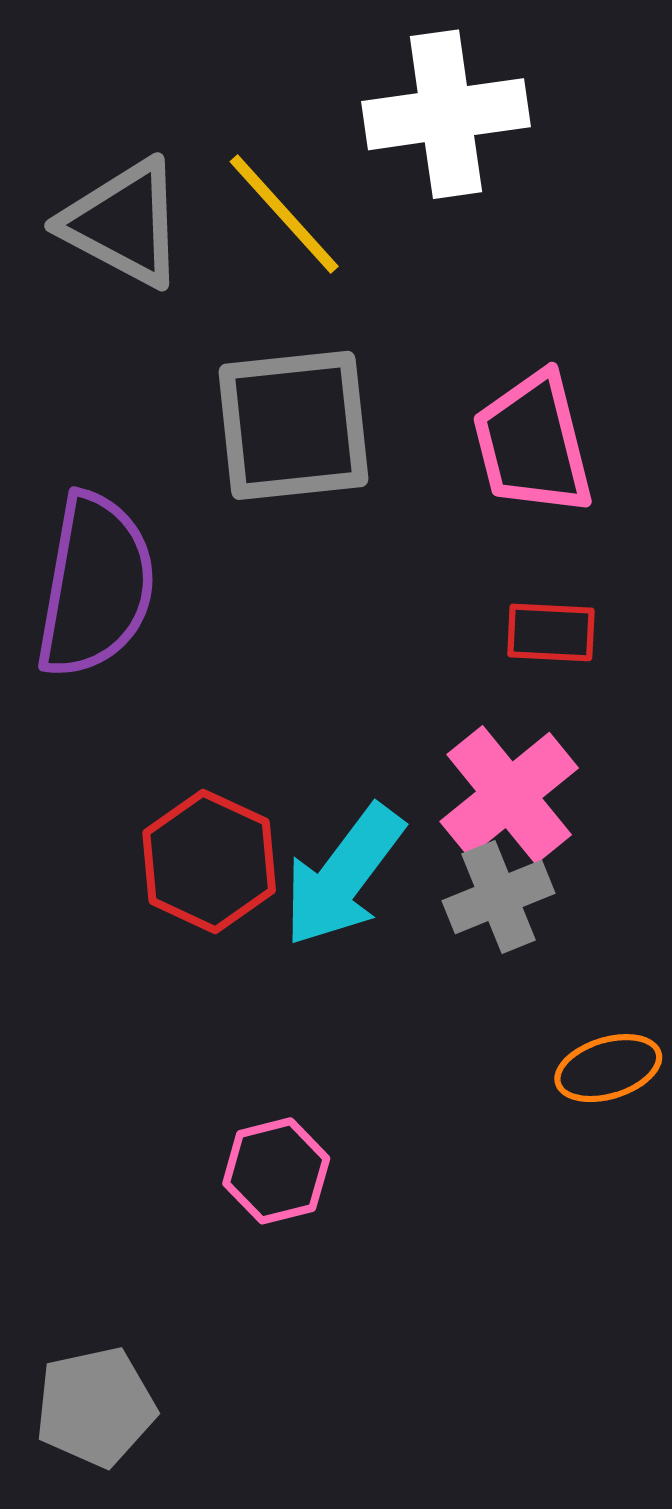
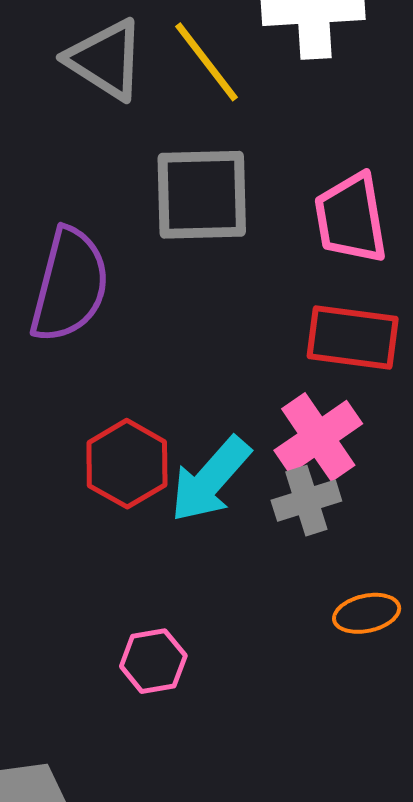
red rectangle: (551, 632) -> (353, 337), size x1.6

